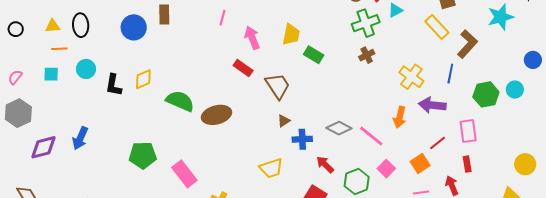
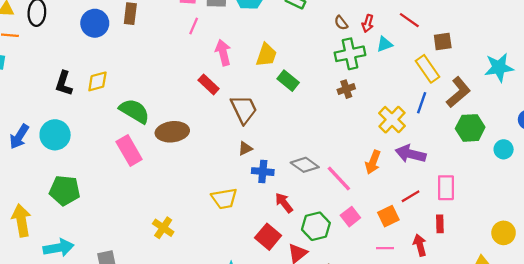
cyan circle: (86, 69) -> (55, 135), moved, size x1.4
blue line: (450, 74) -> (422, 103), moved
green hexagon: (486, 94) -> (470, 128), moved
green pentagon: (143, 155) -> (65, 190), moved
pink rectangle: (184, 174) -> (129, 151), moved

